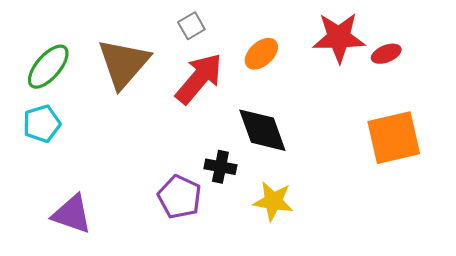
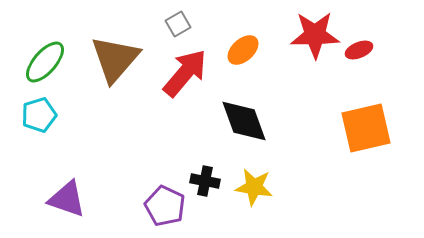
black cross: (220, 167) -> (205, 181), moved
purple pentagon: (180, 197) -> (165, 206), moved

